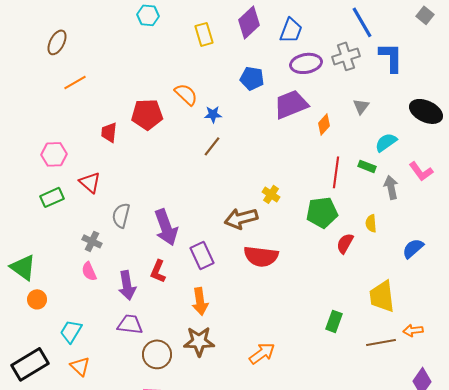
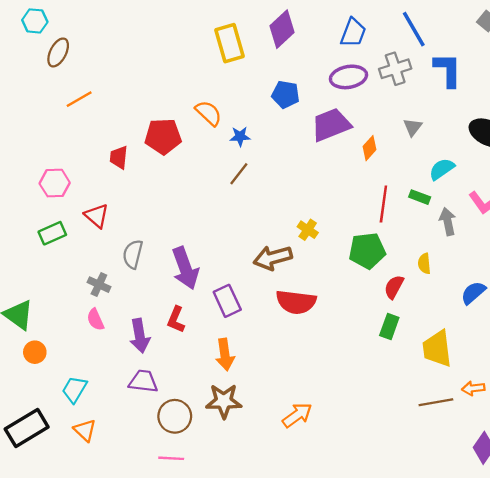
cyan hexagon: (148, 15) -> (35, 21), moved
blue trapezoid: (291, 30) -> (353, 33), moved
yellow rectangle: (204, 34) -> (230, 43), size x1.4
green rectangle: (334, 321) -> (389, 327), moved

